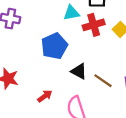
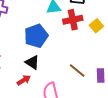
black triangle: (79, 71) -> (32, 62), moved

